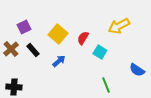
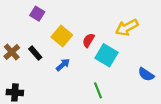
purple square: (24, 27) -> (37, 14), moved, turned -32
cyan square: (100, 52) -> (107, 55), size x1.5
green line: (106, 85) -> (98, 90), moved

